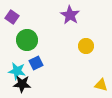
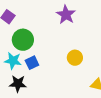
yellow circle: (86, 46) -> (75, 58), moved
cyan star: (17, 71) -> (13, 61), moved

